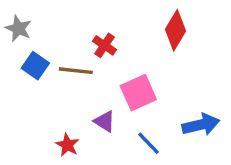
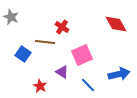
red diamond: (175, 30) -> (116, 24), moved, turned -60
blue square: (35, 66) -> (23, 54), moved

